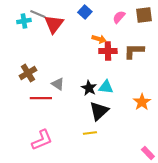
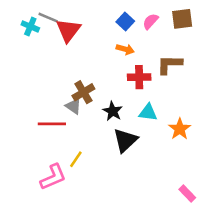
blue square: (85, 12) -> (125, 21), moved
cyan cross: (24, 21) -> (30, 26), turned 32
red cross: (108, 51) -> (139, 77), moved
brown cross: (28, 73) -> (83, 92), moved
cyan triangle: (106, 87) -> (148, 112), moved
yellow line: (90, 133) -> (76, 159), moved, turned -48

